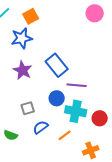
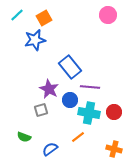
purple star: (23, 70) -> (49, 89), moved
red circle: (100, 118) -> (114, 112), moved
blue semicircle: (41, 127) -> (50, 149), moved
orange cross: (91, 150) -> (114, 149), moved, turned 35

